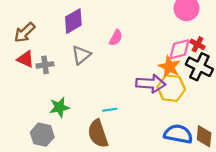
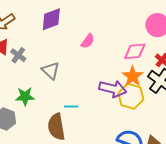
pink diamond: (179, 49) -> (135, 51), moved
gray triangle: (81, 55) -> (51, 71), moved, turned -48
gray cross: (45, 65) -> (18, 55), turned 35

